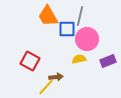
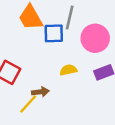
pink circle: (87, 39) -> (95, 38), moved

